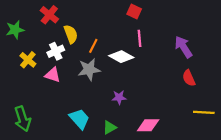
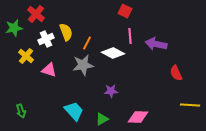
red cross: (49, 15) -> (36, 14), moved
purple arrow: (183, 47) -> (156, 44), moved, turned -45
white cross: (56, 51) -> (46, 39), moved
green arrow: (23, 119) -> (21, 111), size x0.6

